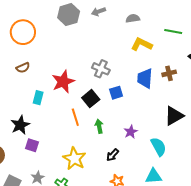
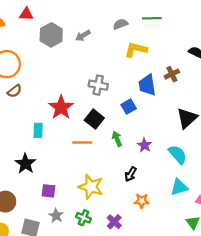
gray arrow: (98, 12) -> (83, 36), moved
green line: (173, 31) -> (152, 18), moved
brown semicircle: (23, 68) -> (15, 91), moved
blue square: (116, 93) -> (129, 107), moved
orange line: (75, 117) -> (82, 143), turned -60
green arrow: (99, 126) -> (117, 139), moved
purple square: (32, 145) -> (48, 191), moved

